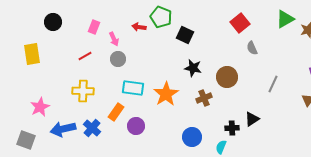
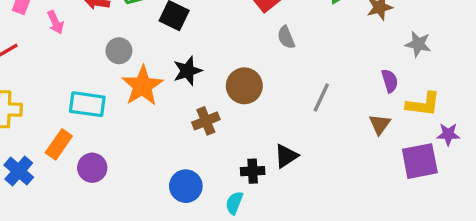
gray circle: (118, 59) -> (119, 51), moved
black star: (193, 68) -> (187, 71), turned -30
orange star: (166, 94) -> (142, 86), moved

